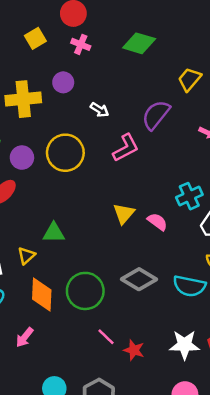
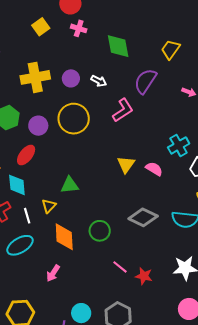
green diamond: (139, 43) -> (118, 46), moved, turned 68
purple circle: (63, 82) -> (71, 78), moved
green circle: (85, 291) -> (100, 231), size x0.7

